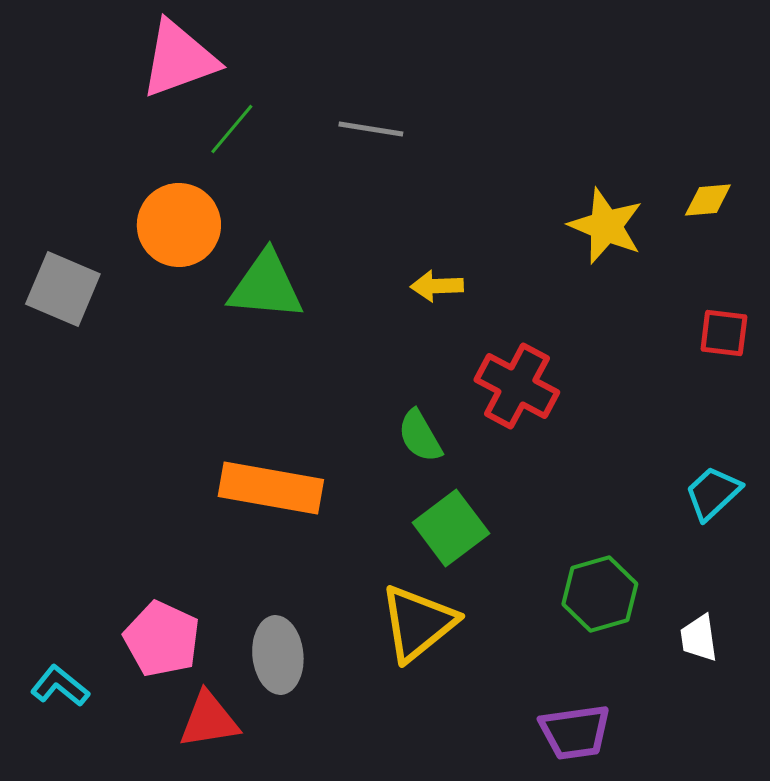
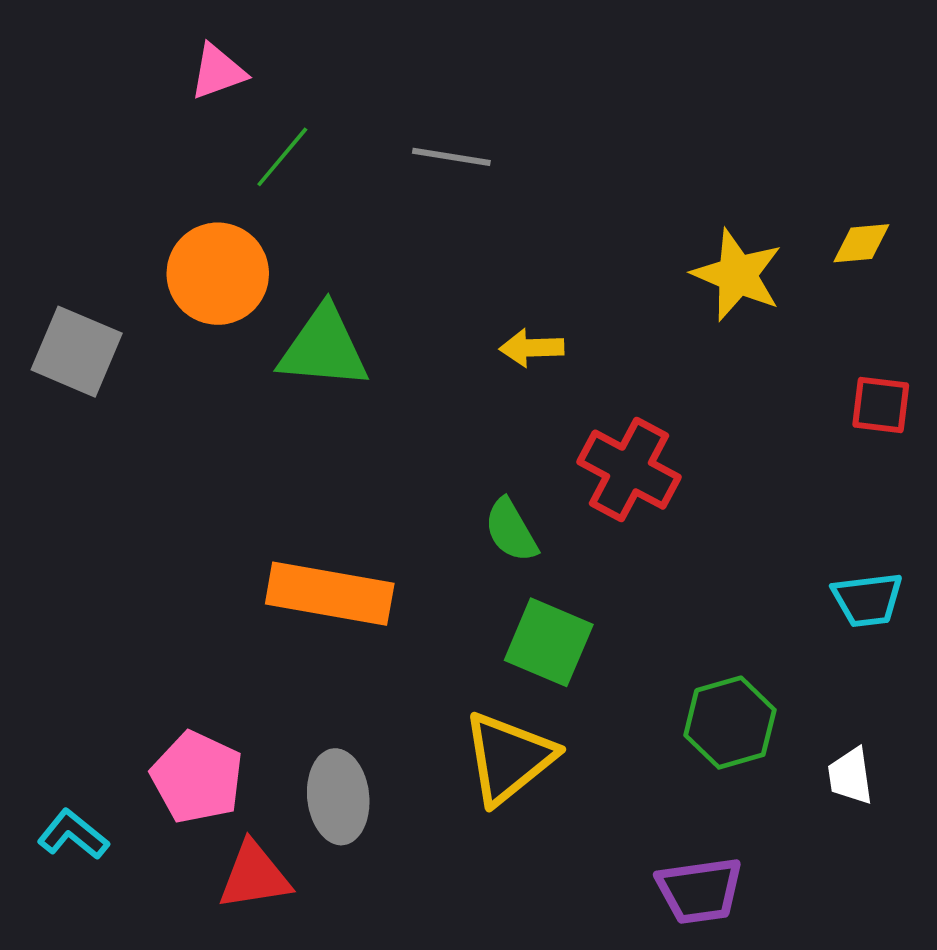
pink triangle: (179, 59) -> (218, 72), size x0.6
cyan trapezoid: (713, 493) -> (867, 600), turned -144
green square: (451, 528) -> (549, 642), turned -30

